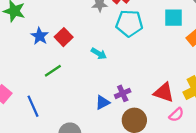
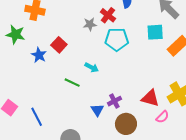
red square: (64, 37) -> (59, 45), moved
green line: (53, 71) -> (72, 83), moved, turned 63
blue triangle: (103, 103) -> (97, 110), turned -32

